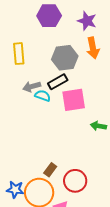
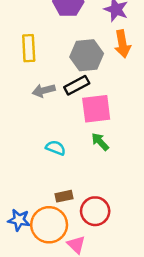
cyan semicircle: (43, 96) -> (56, 148), moved
green arrow: (98, 126) -> (100, 142), moved, turned 35
brown rectangle: (50, 170) -> (64, 196), turned 40

